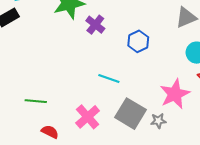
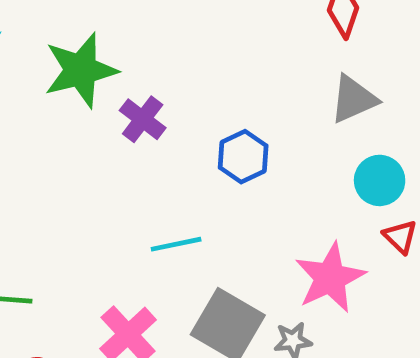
cyan line: (109, 79) -> (176, 244), turned -30

